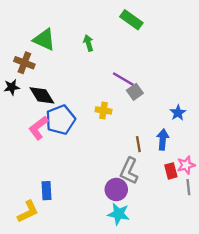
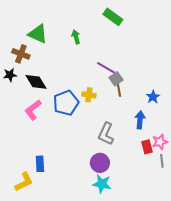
blue pentagon: (60, 120) -> (66, 103), moved
brown line: (138, 144) -> (119, 90), moved
gray L-shape: (129, 171) -> (106, 134), moved

